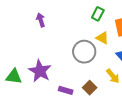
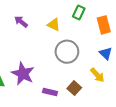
purple arrow: (41, 20) -> (21, 22), turned -32
yellow triangle: (102, 38) -> (54, 25), moved

